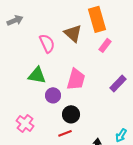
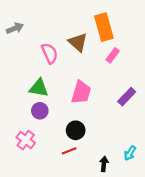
purple circle: (53, 95) -> (40, 111), moved

